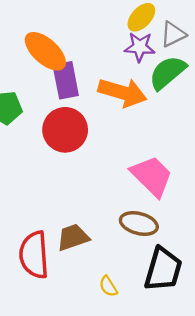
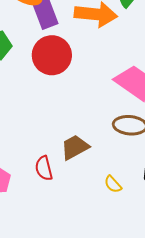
red semicircle: (34, 255) -> (44, 168), size x0.6

